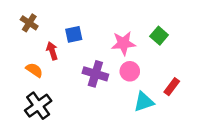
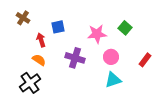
orange semicircle: (34, 70) -> (39, 60), moved
pink circle: (130, 71) -> (111, 57), moved
red rectangle: (172, 87) -> (145, 60), moved

